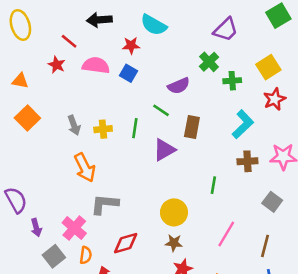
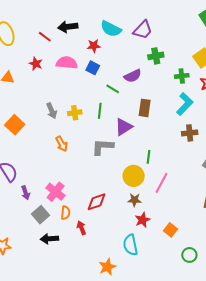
purple trapezoid: (226, 30) -> (143, 30), moved
red line: (69, 41) -> (45, 37), moved
green cross: (209, 62) -> (156, 56), turned 35
green cross: (232, 81) -> (182, 76), moved
green line: (161, 110) -> (113, 89), moved
orange square: (27, 118) -> (15, 125), moved
orange arrow: (85, 168) -> (62, 144), size x0.7
green line: (213, 185) -> (149, 157), moved
gray L-shape: (105, 204) -> (103, 147), moved
pink line: (226, 234) -> (162, 183), moved

